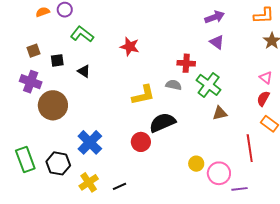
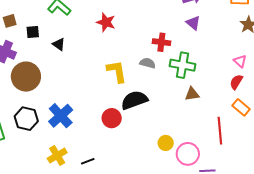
green cross: (209, 85) -> (183, 65), turned -30
yellow L-shape: (143, 95) -> (117, 71), turned -90
black hexagon: (58, 163) -> (26, 119), moved

